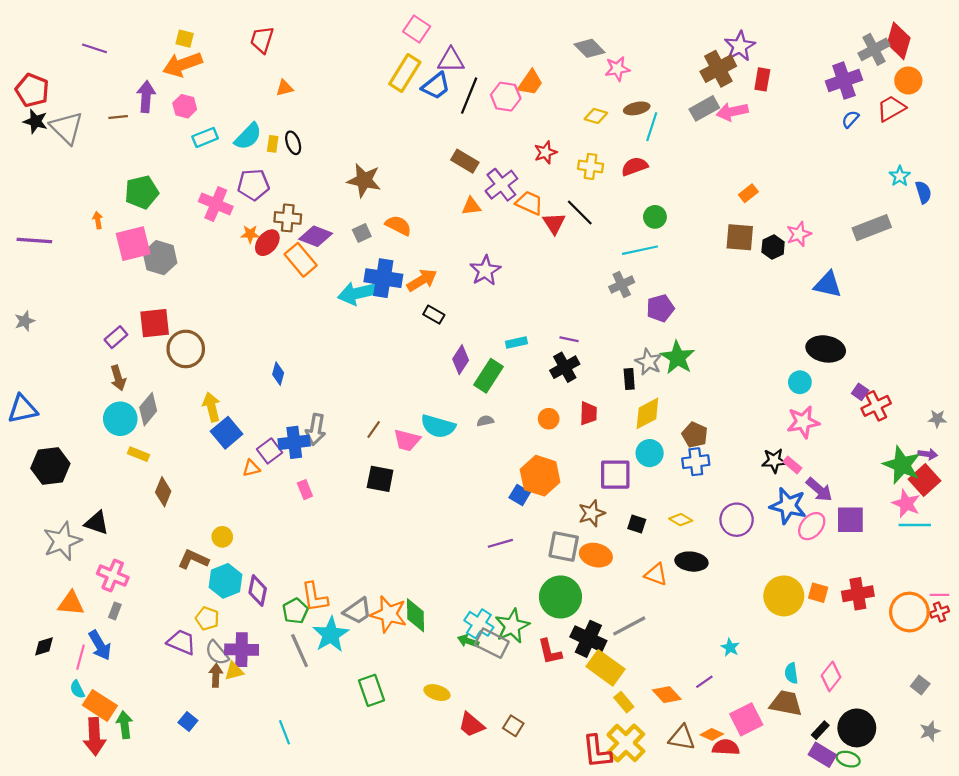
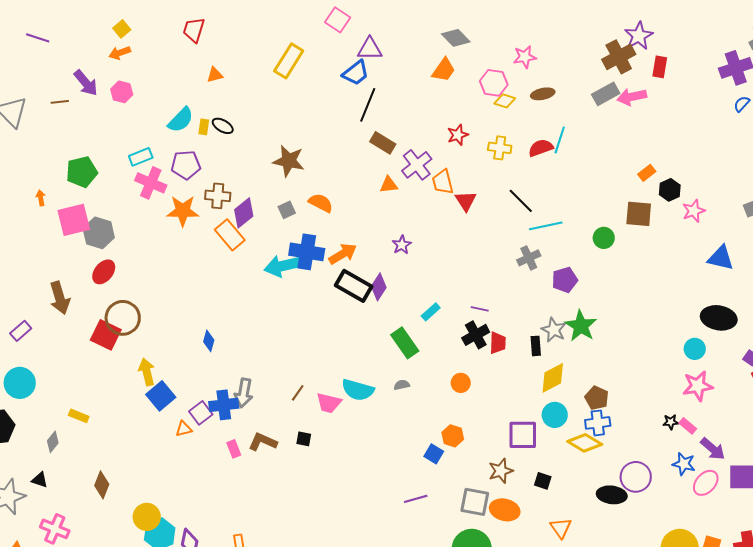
yellow square: (185, 39) -> (122, 29), turned 36
gray diamond: (589, 48) -> (456, 38), moved
orange arrow: (183, 64) -> (120, 53), size x0.6
yellow rectangle: (405, 73) -> (289, 61), moved
black line: (469, 96) -> (368, 105), moved
purple arrow: (146, 97) -> (86, 83), turned 136
pink hexagon: (506, 97) -> (494, 83), moved
cyan line: (652, 127) -> (560, 140), moved
cyan rectangle: (205, 137) -> (141, 157), moved
black ellipse: (293, 143) -> (223, 126), turned -40
orange trapezoid: (529, 203) -> (443, 182), turned -128
black line: (580, 213) -> (521, 201), moved
green circle: (655, 217) -> (604, 238), moved
orange star: (250, 234) -> (183, 211), size x1.8
purple diamond: (316, 236) -> (244, 213), turned -60
red ellipse: (267, 243) -> (104, 272), moved
black hexagon: (773, 247) -> (670, 190), moved
purple star: (485, 271) -> (402, 245), size x0.7
black rectangle: (434, 315) -> (354, 286), size x1.8
red square: (155, 323) -> (106, 335), moved, turned 32
purple rectangle: (116, 337) -> (21, 331), moved
cyan rectangle: (516, 343) -> (431, 312), turned -30
purple diamond: (461, 360) -> (379, 287), moved
green rectangle: (489, 376) -> (405, 343), turned -68
brown arrow: (118, 378) -> (60, 298), moved, size x1.4
gray diamond: (148, 409) -> (53, 442), moved, size x0.7
red trapezoid: (588, 413) -> (498, 343), moved
cyan circle: (120, 419) -> (20, 383), moved
black star: (774, 461) -> (671, 422), size x0.7
orange hexagon: (540, 476) -> (453, 436), size x0.6
black square: (380, 479) -> (304, 439), size x0.6
brown diamond: (163, 492) -> (102, 485), moved
blue star: (788, 506) -> (684, 464), size x0.7
yellow diamond: (681, 520) -> (585, 443), moved, size x1.6
black triangle: (97, 523) -> (40, 480), size x0.7
yellow circle: (222, 537) -> (147, 517), moved, size x1.4
brown L-shape: (193, 559) -> (263, 442), moved
black ellipse: (691, 562) -> (612, 495), moved
orange triangle: (656, 574) -> (561, 528), turned 35

